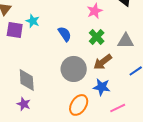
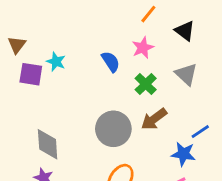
blue semicircle: (65, 34) -> (111, 62), moved
gray triangle: (126, 41) -> (186, 74), moved, turned 42
blue star: (102, 87) -> (183, 154), moved

